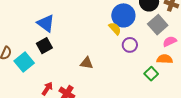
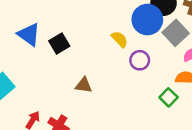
blue circle: (123, 15) -> (147, 20), moved
black square: (44, 46) -> (59, 44), moved

